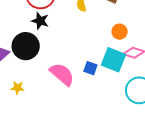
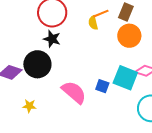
orange circle: (120, 32) -> (129, 36), moved, size x1.5

